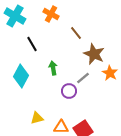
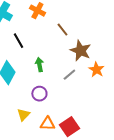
purple circle: (69, 91) -> (39, 94), moved
yellow triangle: (37, 118) -> (23, 115), turned -32

